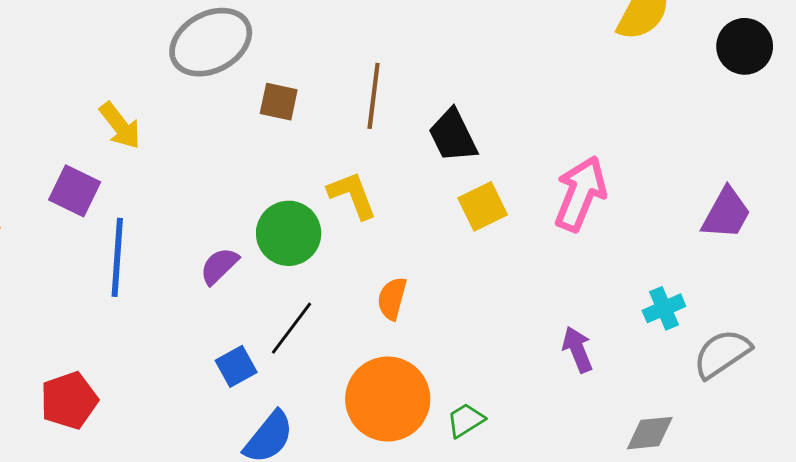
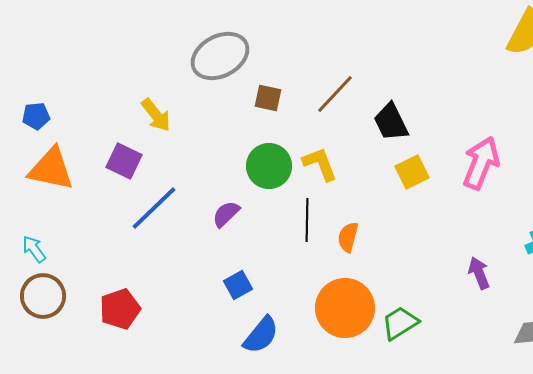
brown line: (374, 96) -> (335, 94), turned 36
green circle: (289, 233) -> (269, 166), moved
blue line: (117, 257) -> (154, 208), turned 42
black line: (291, 328) -> (307, 220), moved, turned -36
green trapezoid: (466, 420) -> (400, 323), size x1.4

